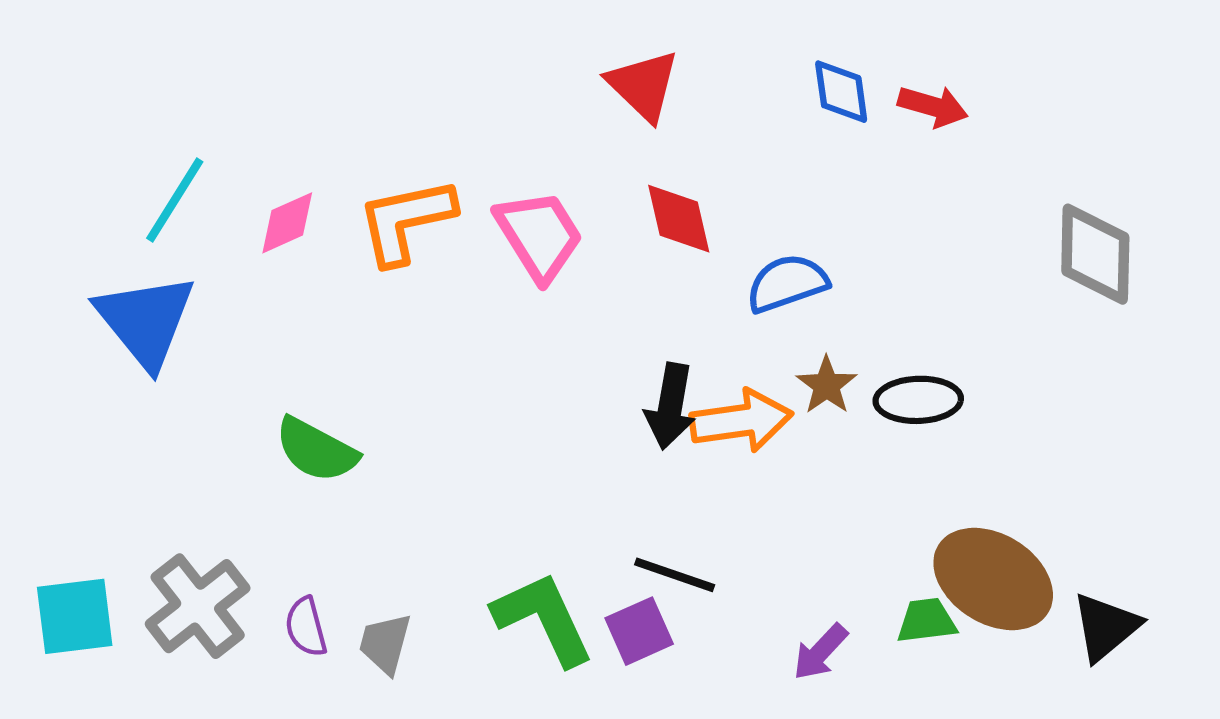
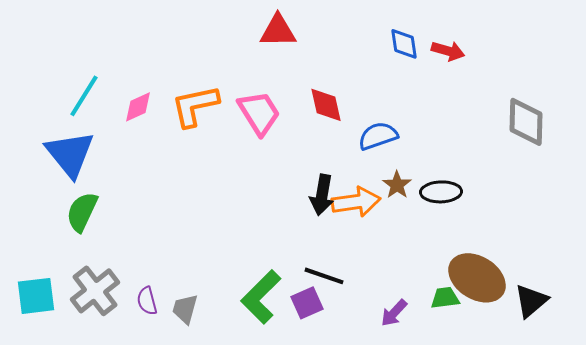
red triangle: (643, 85) -> (278, 31), moved, turned -45
green semicircle: (316, 450) -> (82, 212), moved, turned 87
green L-shape: (543, 619) -> (261, 297), turned -110

